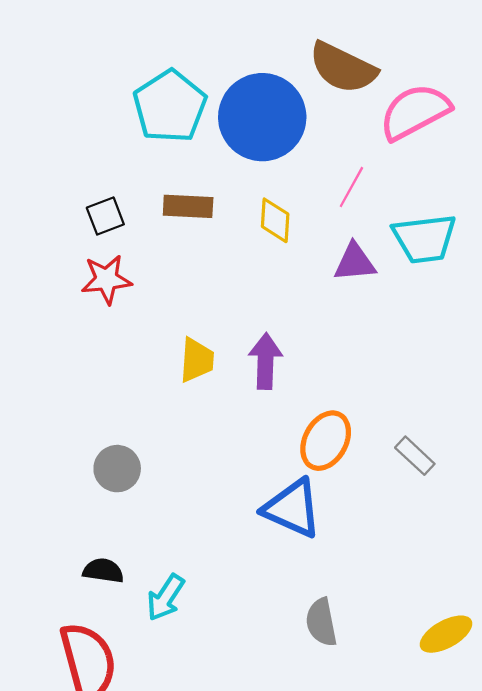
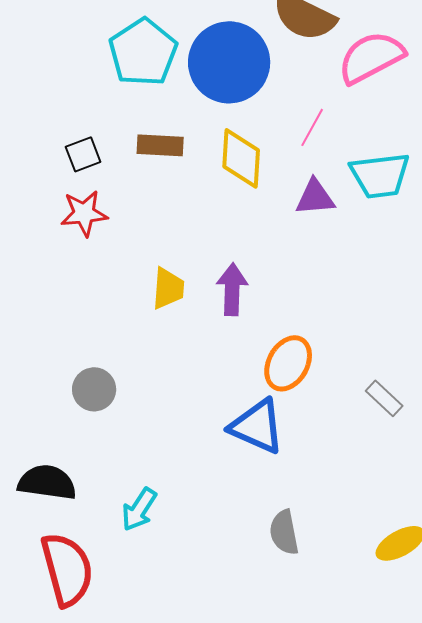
yellow diamond: (275, 220) -> (241, 158), size x1.4
gray rectangle: (415, 456) -> (384, 398), moved
black semicircle: (103, 571) -> (47, 482), moved, size x1.5

